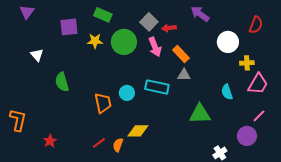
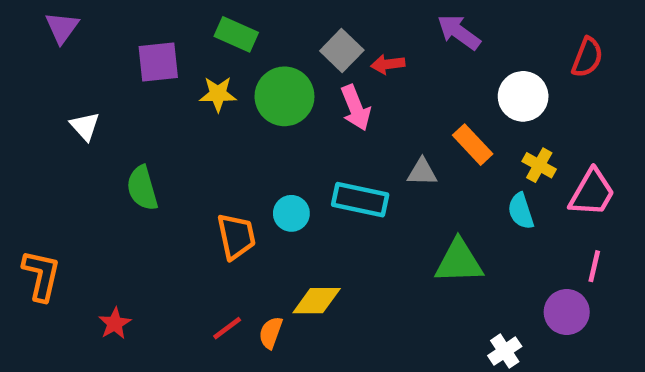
orange rectangle: (181, 54) -> (473, 145), moved
yellow cross: (247, 63) -> (539, 165), moved, turned 32
pink line: (259, 116) -> (594, 266), turned -32

